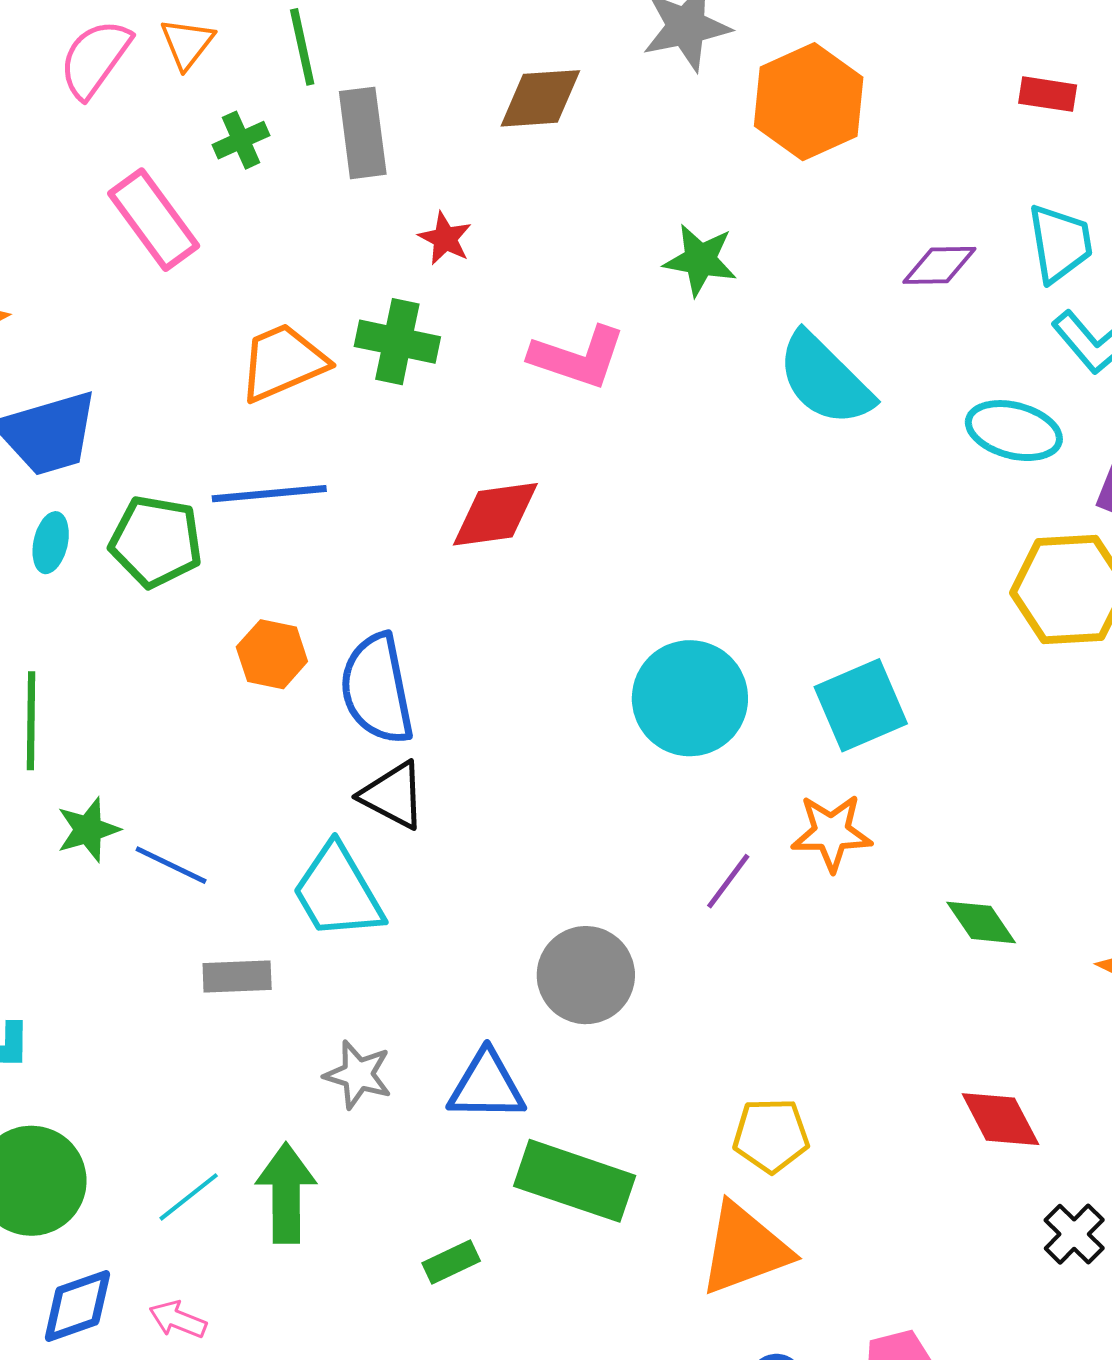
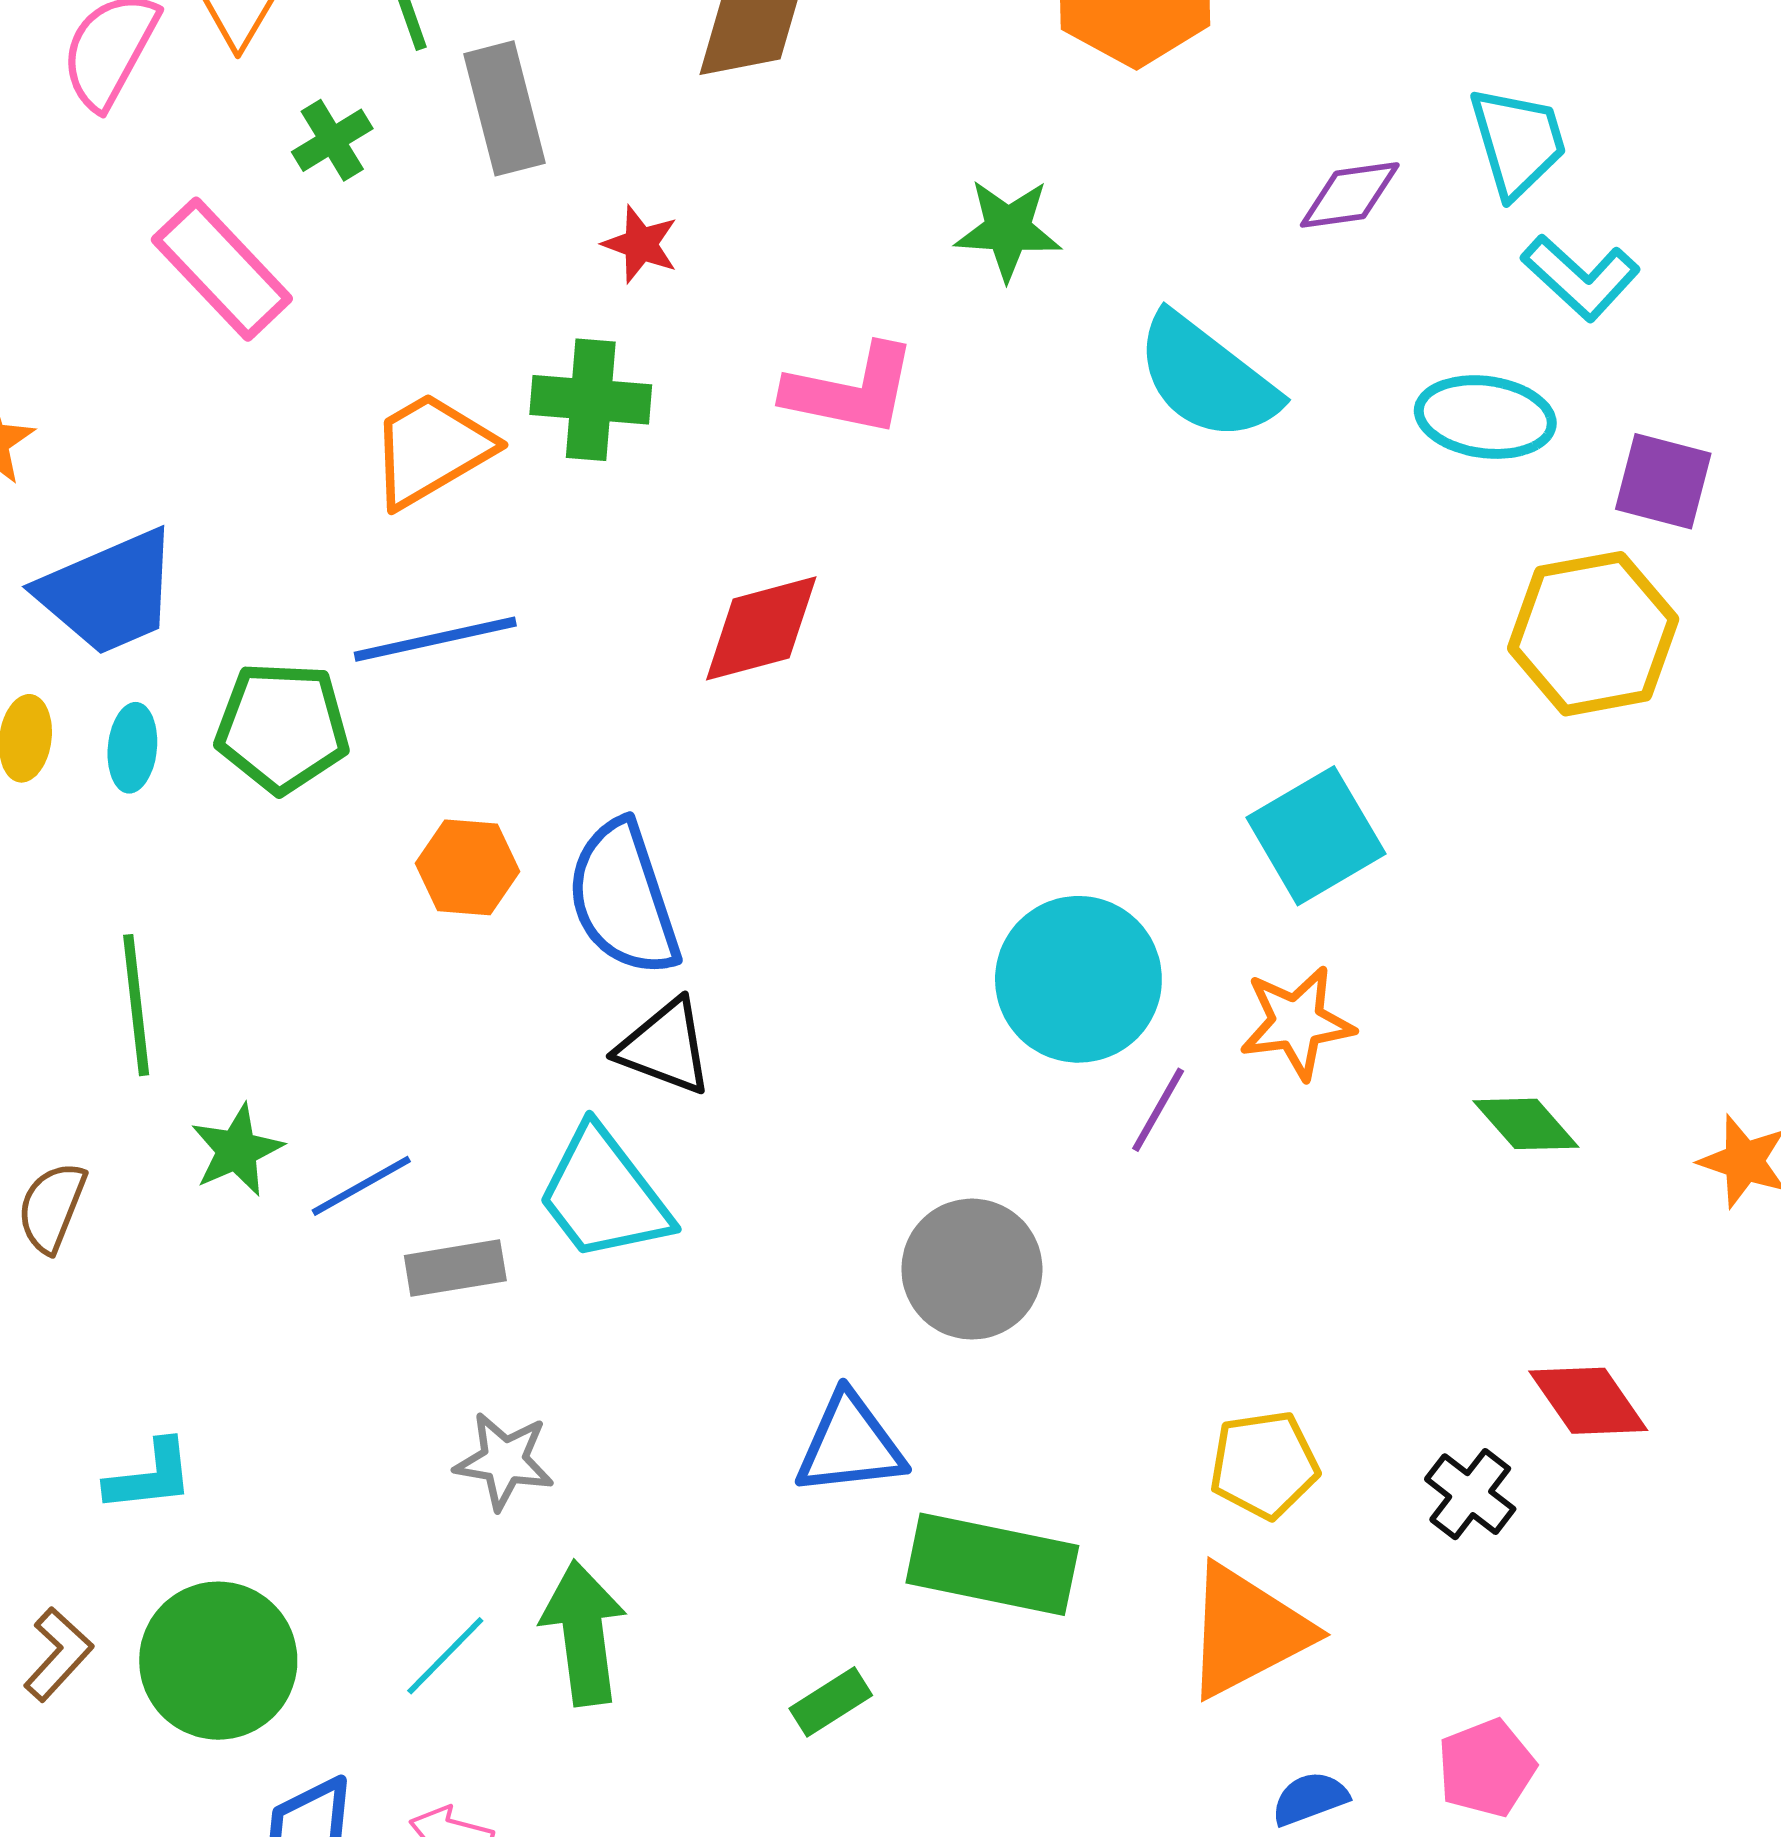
cyan circle: (690, 698) -> (1078, 979), moved
blue line: (171, 865) -> (361, 1186), turned -48
gray rectangle: (237, 977) -> (455, 1268), moved
gray star: (358, 1075) -> (504, 1461), moved
black cross: (1074, 1234) -> (1470, 1494), moved

